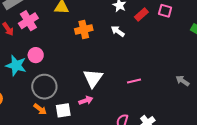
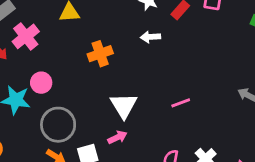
orange cross: (84, 30) -> (100, 54), moved
white arrow: (118, 31) -> (151, 37), turned -32

